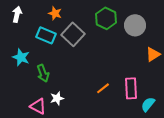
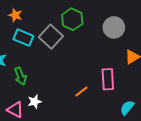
orange star: (55, 13) -> (15, 15), moved
green hexagon: (106, 18) -> (72, 19), moved
pink rectangle: (131, 88) -> (108, 79), moved

